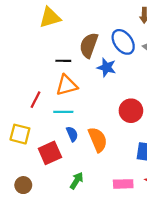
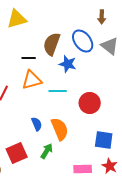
cyan line: (63, 112) -> (58, 91), moved
red square: (50, 153) -> (17, 153), moved
green arrow: (77, 181) -> (47, 151), moved

